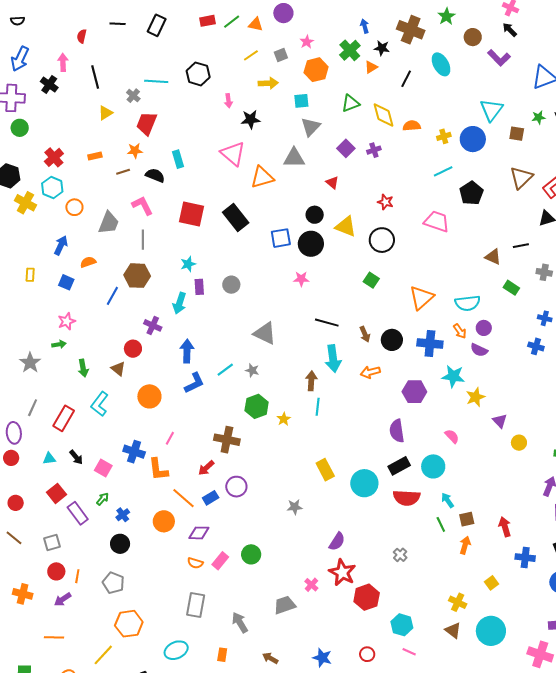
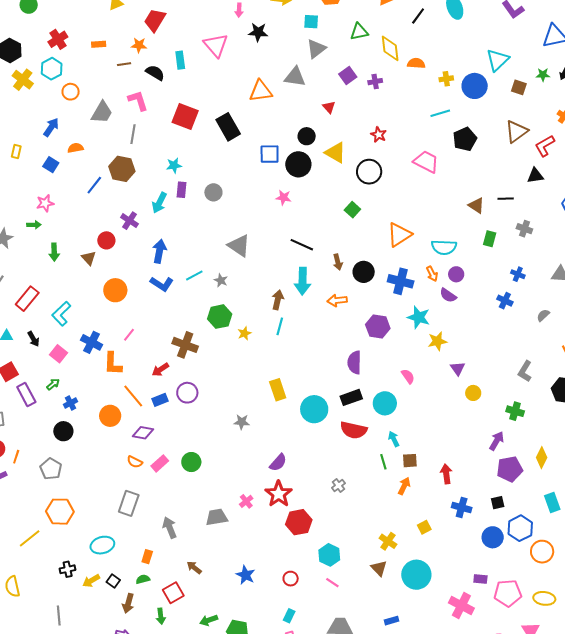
pink triangle: (233, 154) -> (216, 45), moved
green rectangle: (511, 288) -> (490, 239), turned 63
blue L-shape: (194, 383) -> (162, 284), turned 50
cyan L-shape: (100, 404) -> (61, 314), moved

